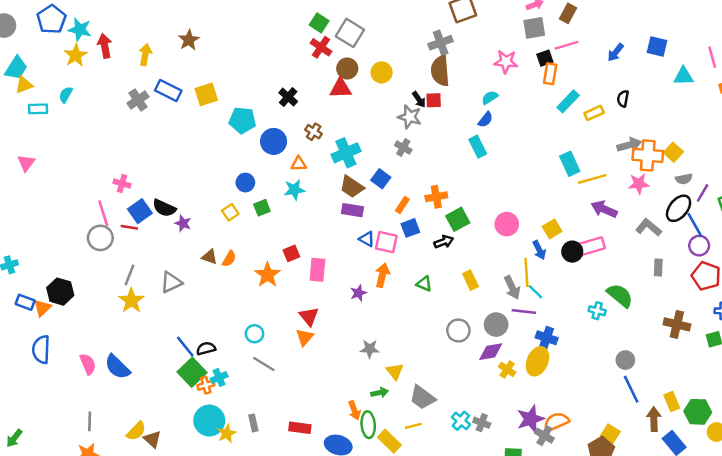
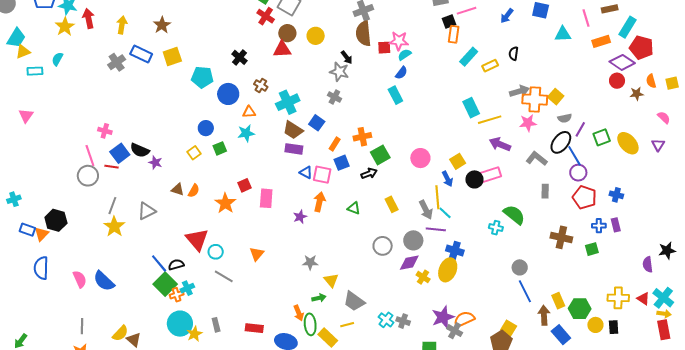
brown star: (189, 40) -> (162, 25), moved
pink star: (506, 62) -> (399, 41), moved
red square: (434, 100) -> (384, 48), moved
red triangle: (309, 316) -> (197, 240), moved, size x1.4

